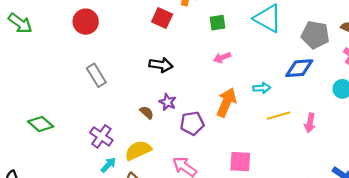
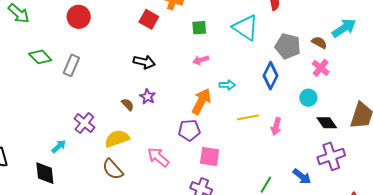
blue diamond: (299, 68) -> (271, 76), turned -64
gray rectangle: (96, 75) -> (71, 65), moved, turned 50
cyan arrow: (262, 88) -> (227, 85), moved
purple pentagon: (192, 123) -> (189, 130), moved
green diamond: (41, 124) -> (40, 57), moved
cyan arrow: (108, 165) -> (59, 146), moved

